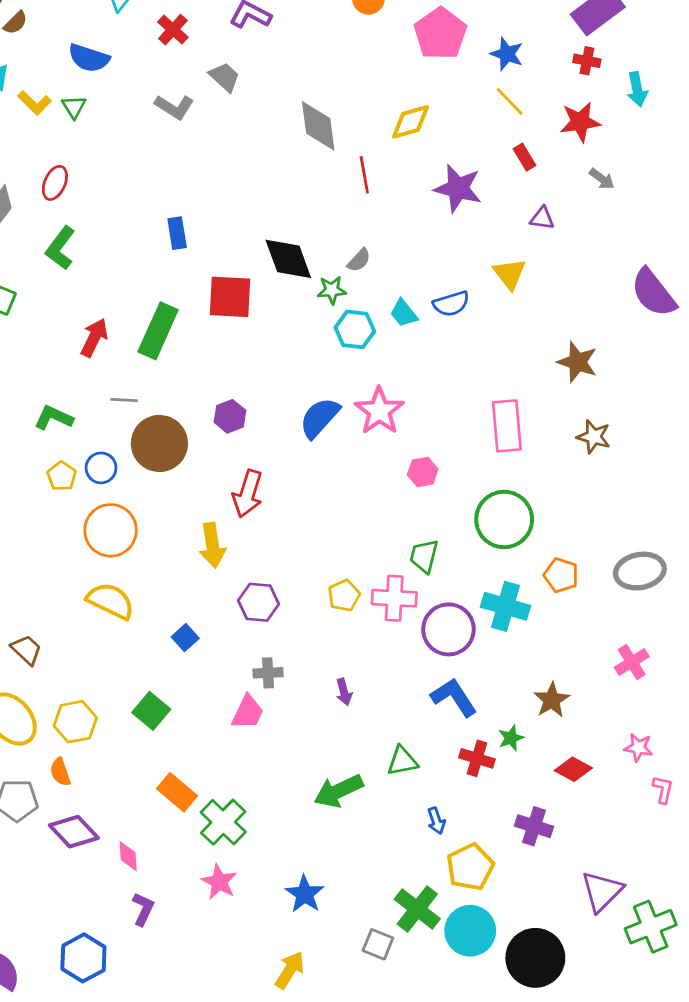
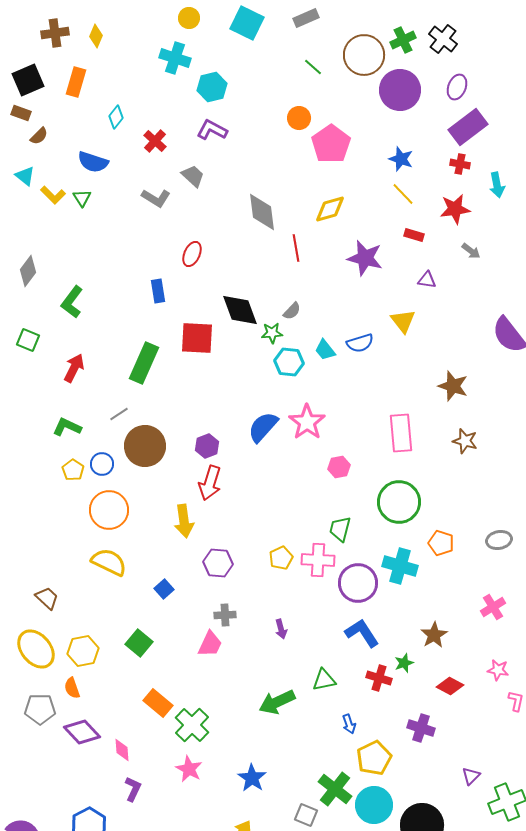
pink pentagon: (440, 34) -> (331, 144), moved
red rectangle: (524, 157) -> (414, 235), turned -42
red ellipse: (55, 183) -> (192, 254), moved
red arrow: (94, 338) -> (74, 368), moved
gray line: (124, 400) -> (119, 414), turned -36
purple hexagon: (230, 416) -> (207, 446), moved
gray ellipse: (640, 571) -> (499, 540), size x0.7
purple triangle: (602, 891) -> (471, 776), size x0.6

